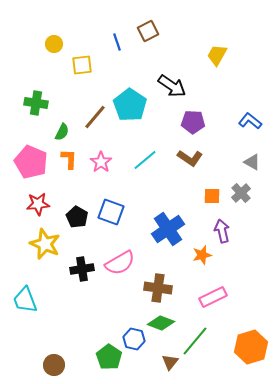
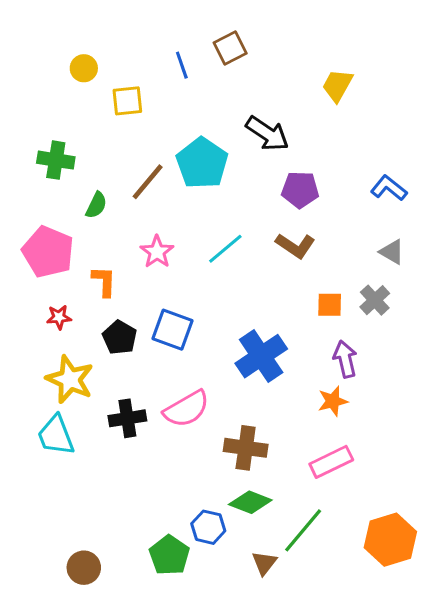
orange L-shape: (69, 159) -> (104, 281), moved
red star: (38, 204) -> (59, 317), size x0.7
orange star: (202, 255) -> (333, 401), moved
cyan trapezoid: (25, 300) -> (56, 435), moved

